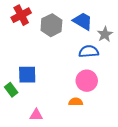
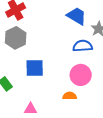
gray hexagon: (51, 25) -> (16, 38), moved
blue square: (27, 75) -> (35, 68), moved

